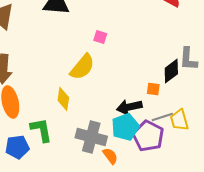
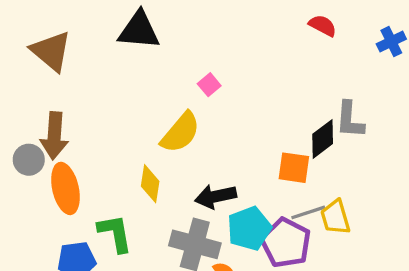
pink square: (100, 37) -> (209, 85), turned 32
orange square: (153, 89) -> (294, 168), size x1.5
black arrow: (129, 107) -> (216, 196), moved

